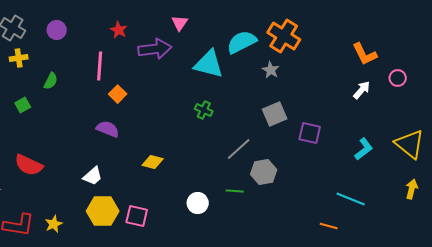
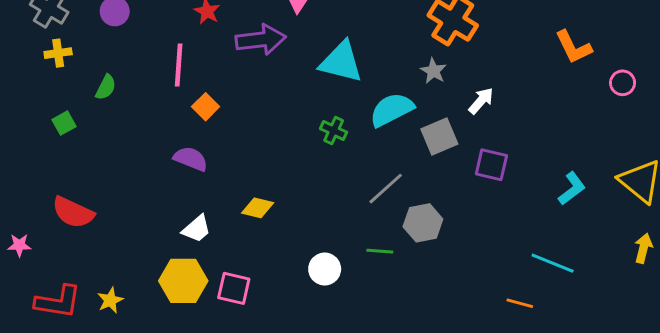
cyan semicircle: (242, 42) -> (392, 110), moved
white arrow: (362, 90) -> (481, 101), moved
white trapezoid: (93, 176) -> (197, 229), moved

